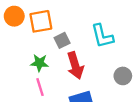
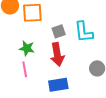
gray square: (62, 40) -> (59, 31), moved

